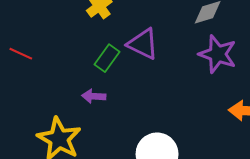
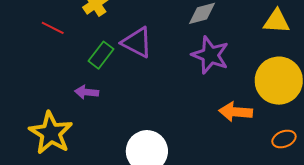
red line: (21, 54) -> (53, 28), moved

